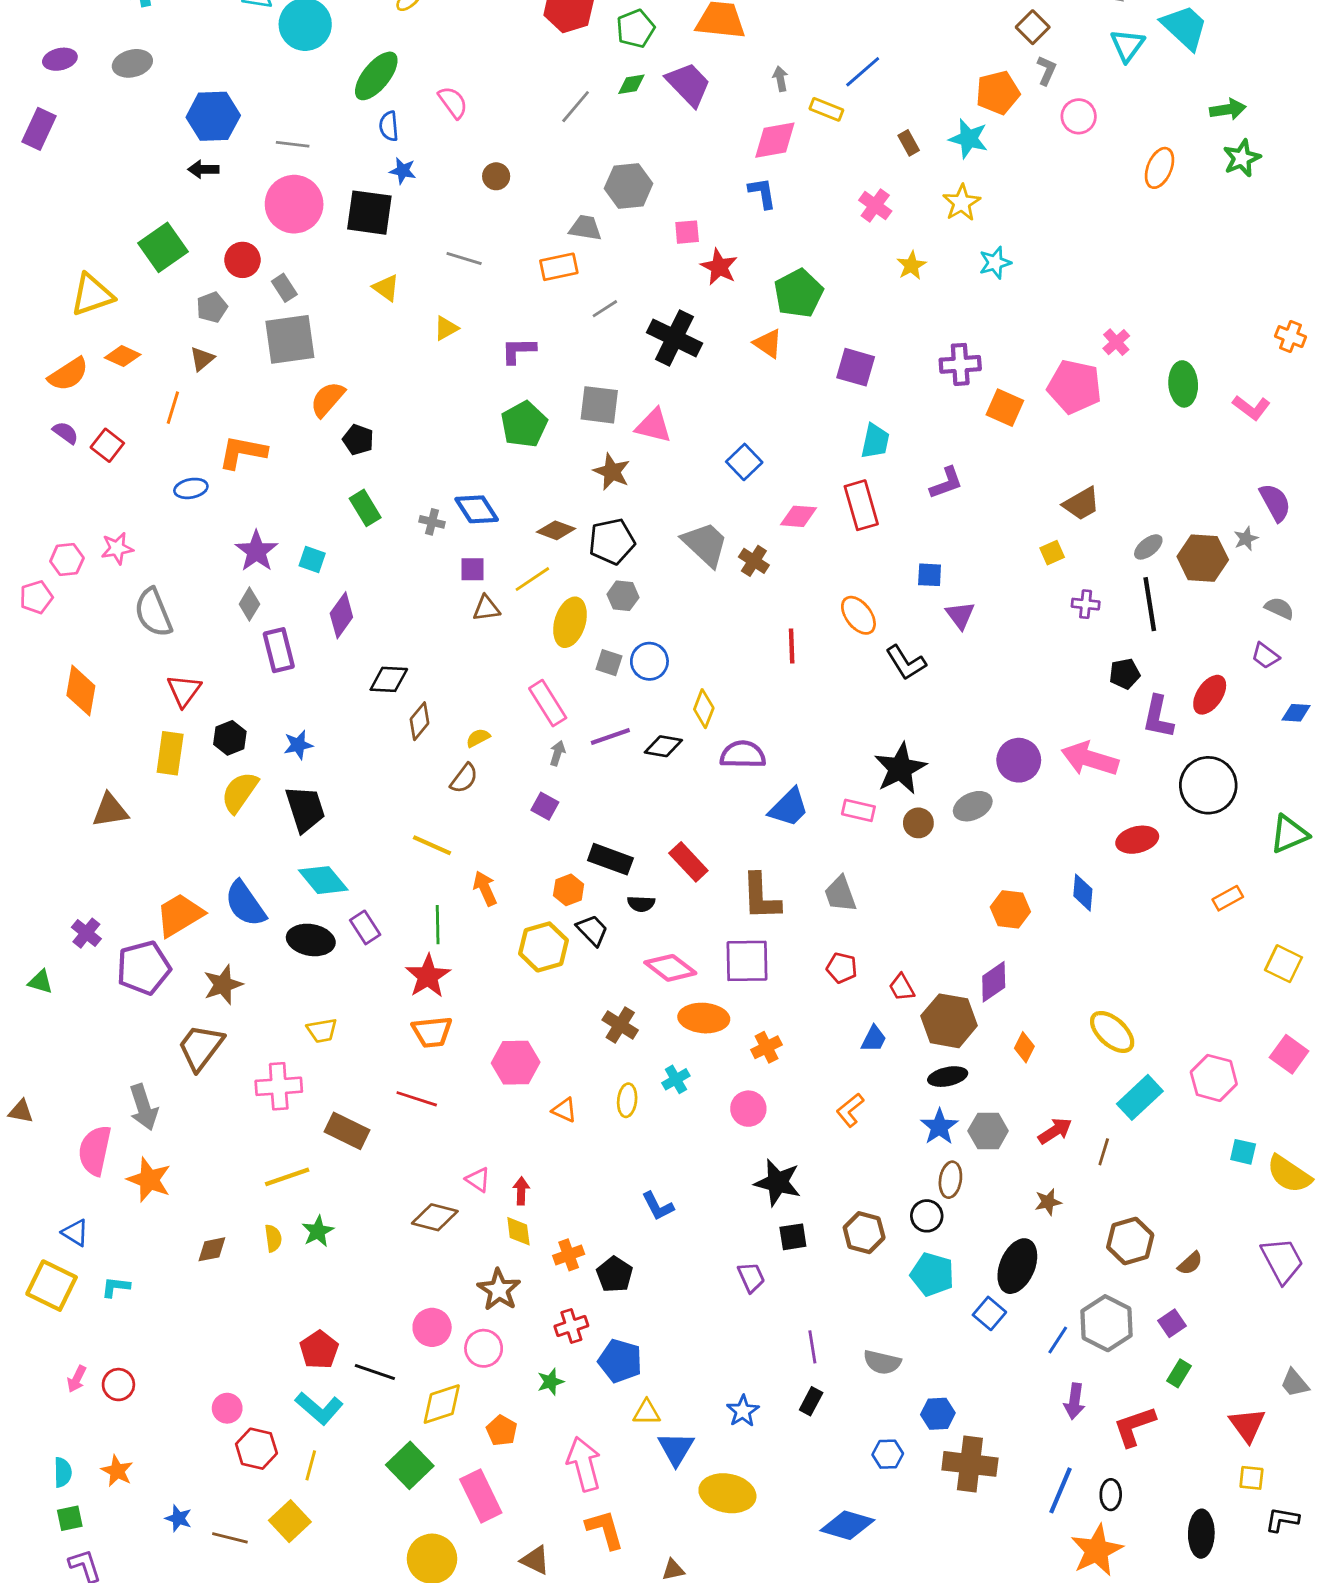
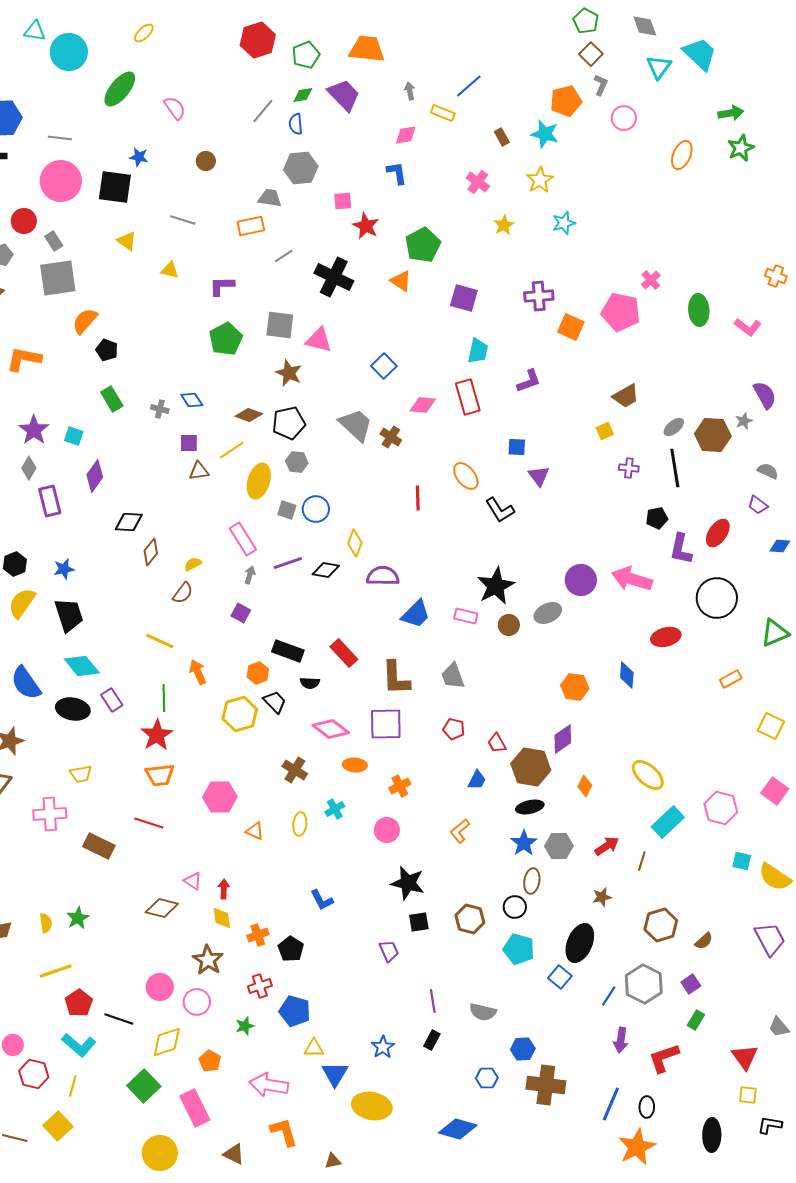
blue semicircle: (389, 126) -> (296, 124), moved
pink diamond: (775, 140) -> (406, 135), size x0.7
yellow triangle: (446, 328) -> (170, 270), turned 42
blue diamond: (477, 509) -> (192, 400), size x0.7
orange ellipse: (704, 1018) -> (355, 765), size x0.7
yellow line: (287, 1177) -> (56, 971), moved
pink arrow: (584, 1464) -> (269, 1085), turned -66

